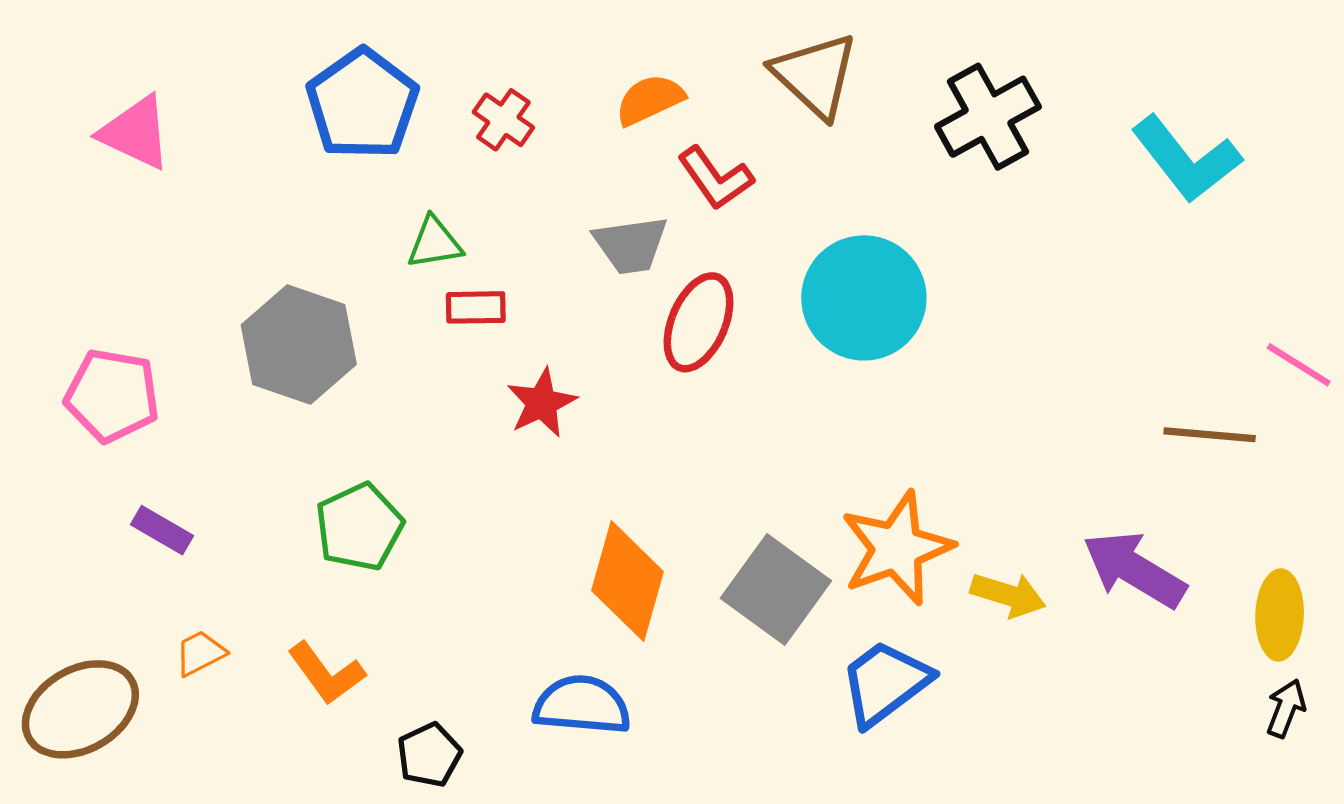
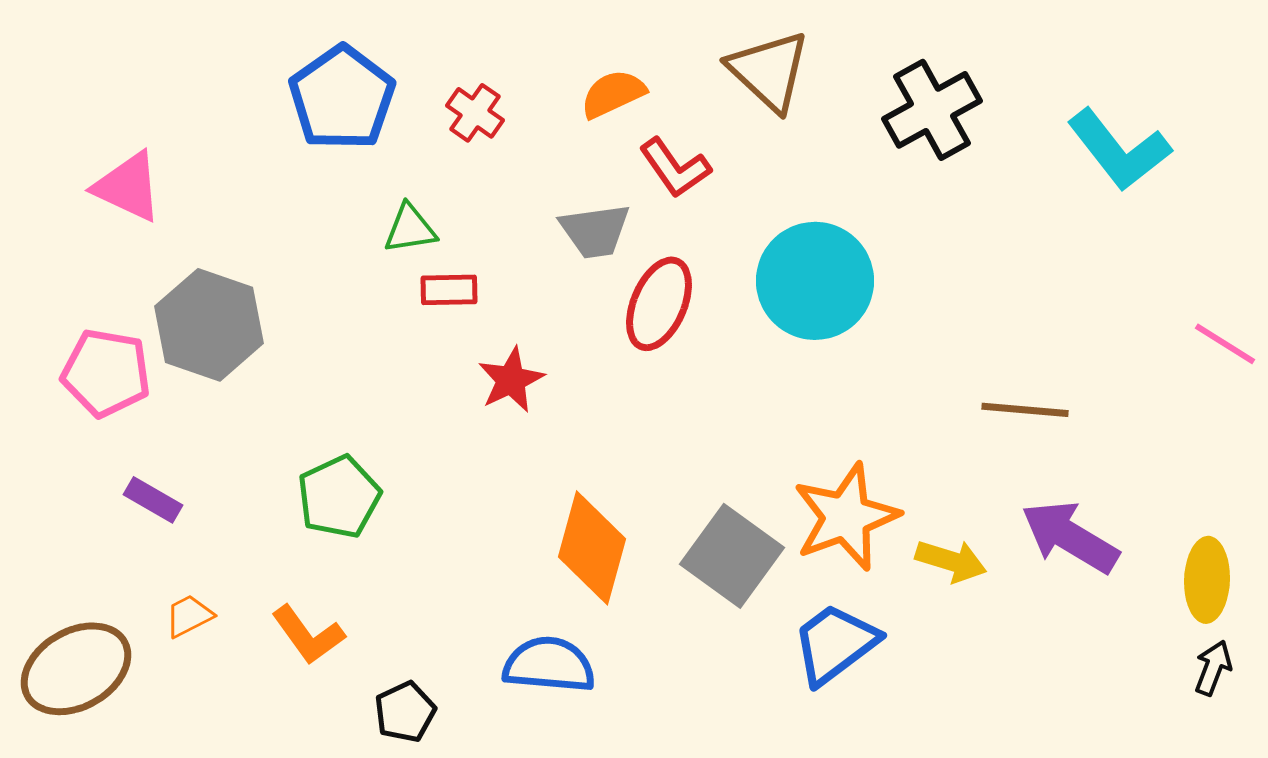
pink triangle: (135, 133) -> (128, 187), moved
gray hexagon: (299, 345) -> (209, 325), moved
brown line: (1210, 435) -> (1025, 410), moved

